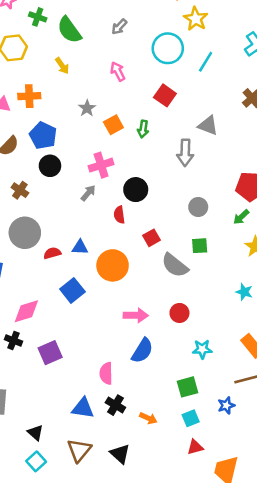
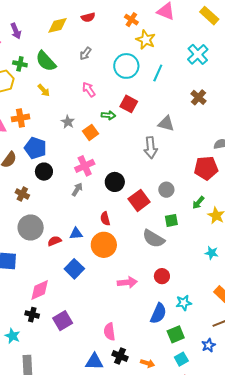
green cross: (38, 17) -> (20, 64), moved
green arrow: (143, 129) -> (108, 115), moved, turned -88
red semicircle: (119, 215) -> (105, 219), moved
green arrow: (241, 217) -> (198, 203), moved
red square: (152, 238) -> (139, 200), moved, size x1.5
blue semicircle: (142, 351) -> (158, 313), moved

